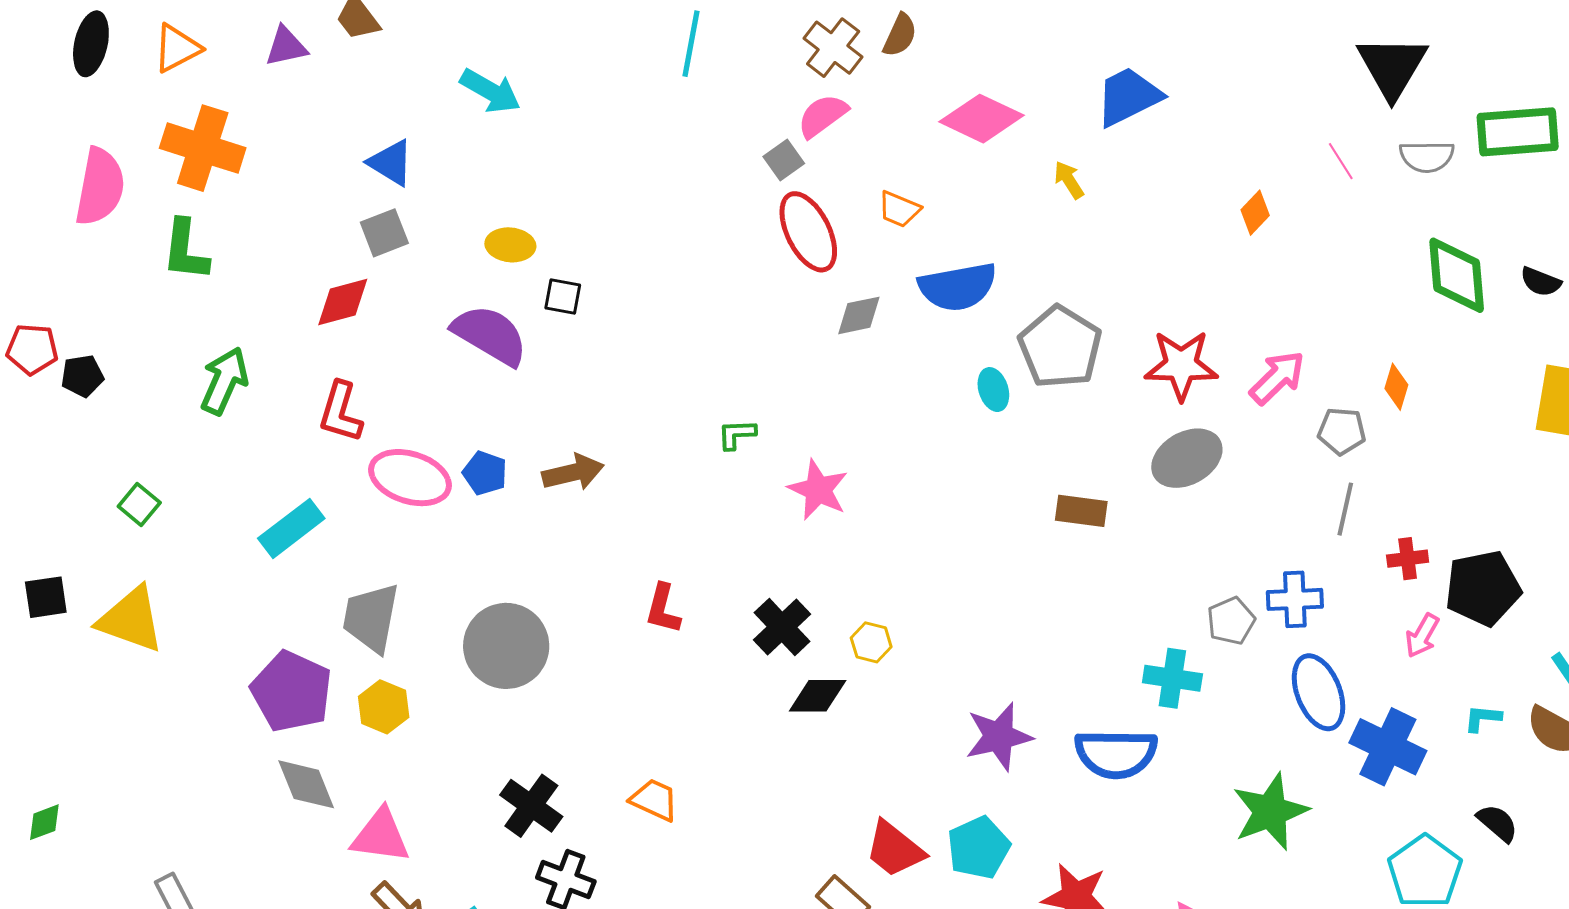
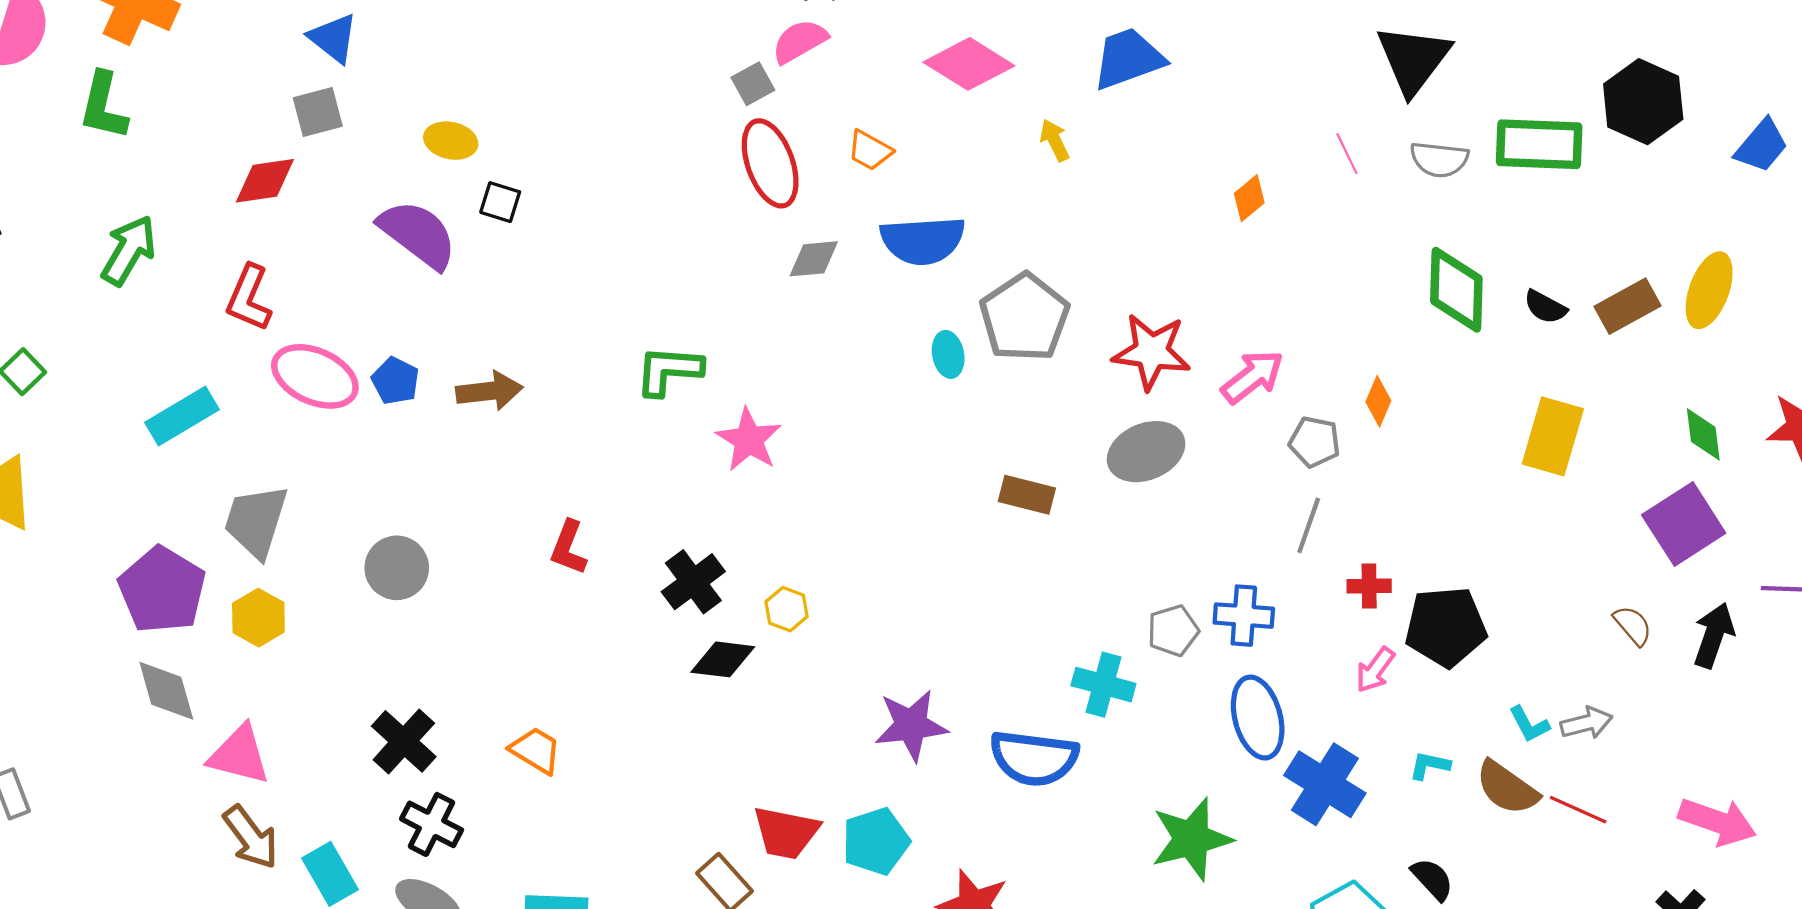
green L-shape: (737, 434) -> (669, 371), size x1.6
gray circle: (506, 646) -> (397, 568), size x0.7
red trapezoid: (895, 849) -> (786, 833), turned -34

